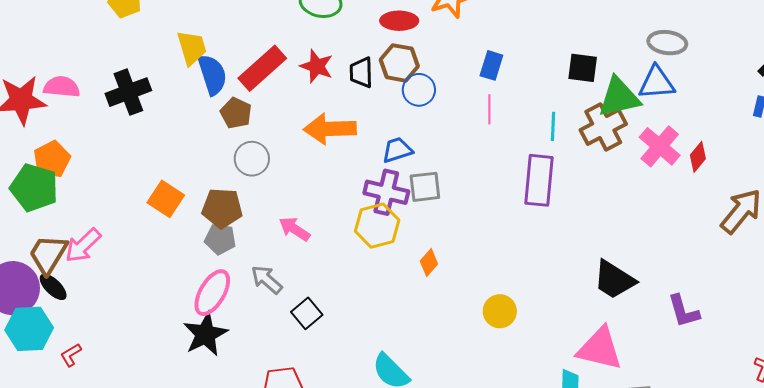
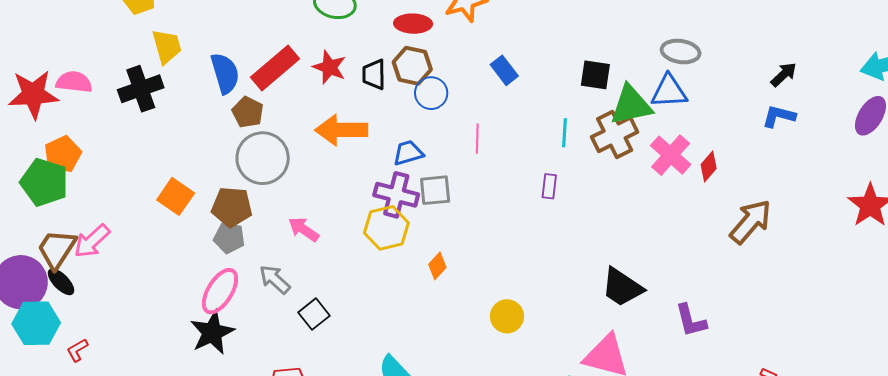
yellow trapezoid: (192, 48) -> (167, 46), moved
blue rectangle: (491, 65) -> (504, 70), turned -56
pink line: (489, 109) -> (477, 139), moved
gray circle: (252, 159) -> (263, 158), size x1.5
purple rectangle: (539, 180) -> (549, 186), size x0.5

